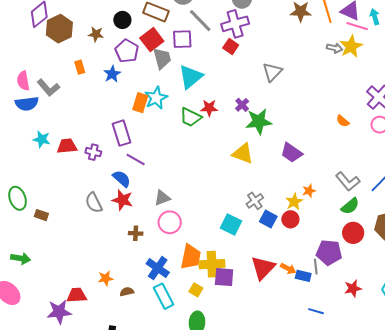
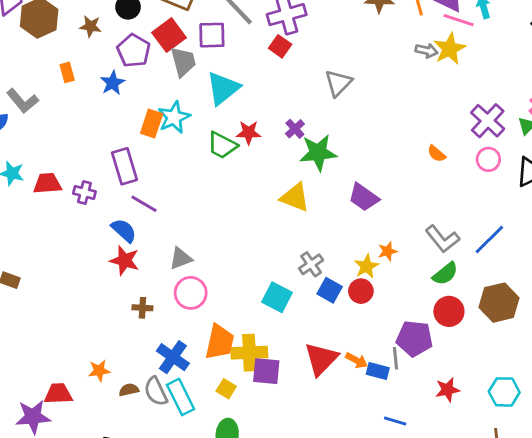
gray semicircle: (94, 203) -> (156, 391), moved

